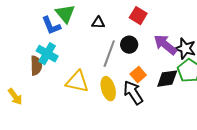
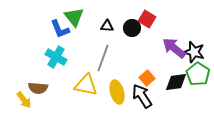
black circle: (129, 45) -> (132, 28), moved
gray line: (109, 54) -> (103, 58), moved
brown semicircle: (36, 66) -> (38, 88), moved, turned 96

